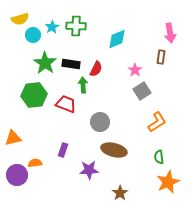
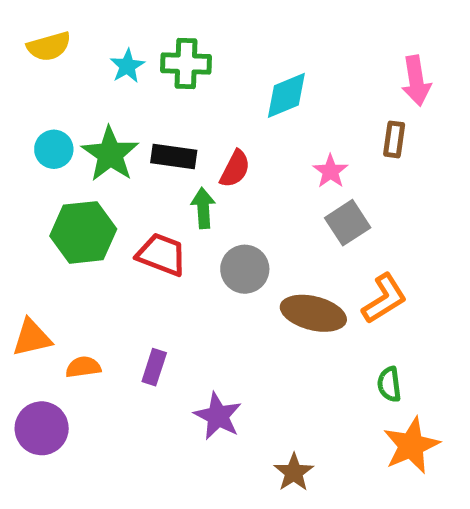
cyan circle: (33, 35) -> (54, 149), moved
gray circle: (100, 122) -> (245, 269), moved
brown ellipse: (114, 150) -> (313, 313), moved
orange semicircle: (35, 163) -> (83, 367), moved
purple star: (89, 170) -> (218, 416), turned 30

